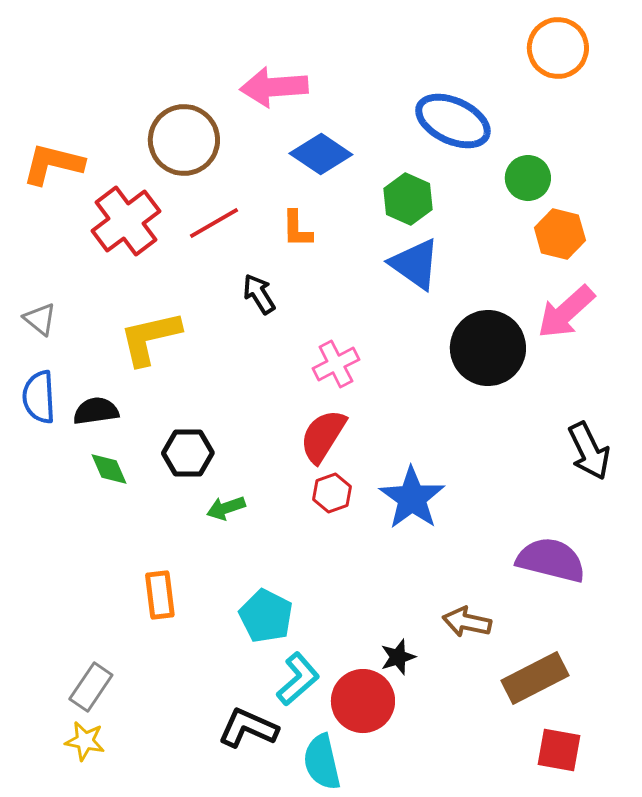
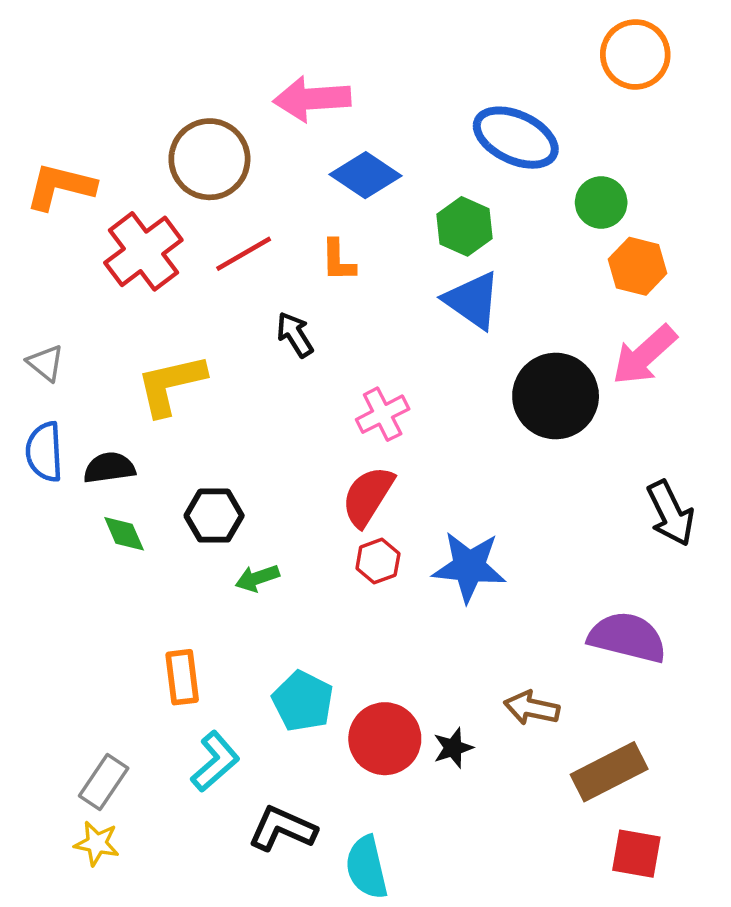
blue star: (412, 498) -> (469, 567), turned -30
cyan L-shape: (298, 679) -> (215, 761), moved
red circle: (363, 701) -> (385, 739), moved

